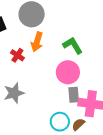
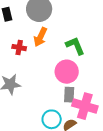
red cross: (17, 55) -> (19, 48), turned -32

